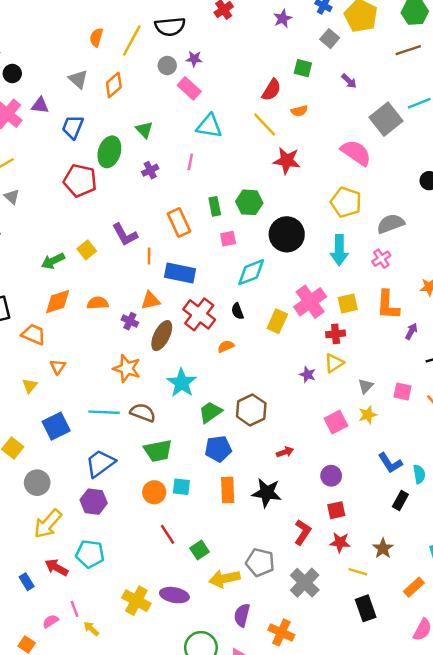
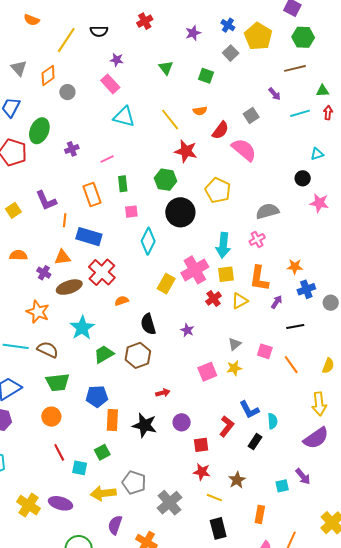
black semicircle: (170, 27) -> (99, 31), size x0.7
orange semicircle: (96, 37) -> (32, 20), moved, turned -91
gray circle: (167, 66) -> (67, 92), moved
purple arrow: (349, 81) -> (275, 94), moved
red semicircle: (271, 90) -> (220, 130), moved
gray square: (386, 119) -> (251, 116), moved, size x0.6
green triangle: (144, 130) -> (166, 68), moved
pink line: (190, 162) -> (107, 159), moved, turned 48
green hexagon: (249, 202) -> (166, 180), moved
yellow pentagon: (346, 202) -> (218, 190), moved
cyan arrow: (339, 250) -> (223, 245), moved
cyan diamond: (251, 272) -> (148, 241), turned -48
black semicircle: (238, 311) -> (148, 324), moved, size x1.5
red cross: (336, 334) -> (214, 299), turned -35
brown ellipse: (162, 336) -> (69, 287), turned 40
yellow triangle: (334, 363) -> (240, 301), moved
blue pentagon: (218, 449) -> (97, 396), moved
purple circle: (331, 476) -> (182, 422), moved
cyan square: (181, 487) -> (80, 468), moved
red L-shape: (303, 532) -> (227, 426), moved
green square: (199, 550) -> (102, 452), moved
orange rectangle: (414, 587) -> (260, 514), turned -42

